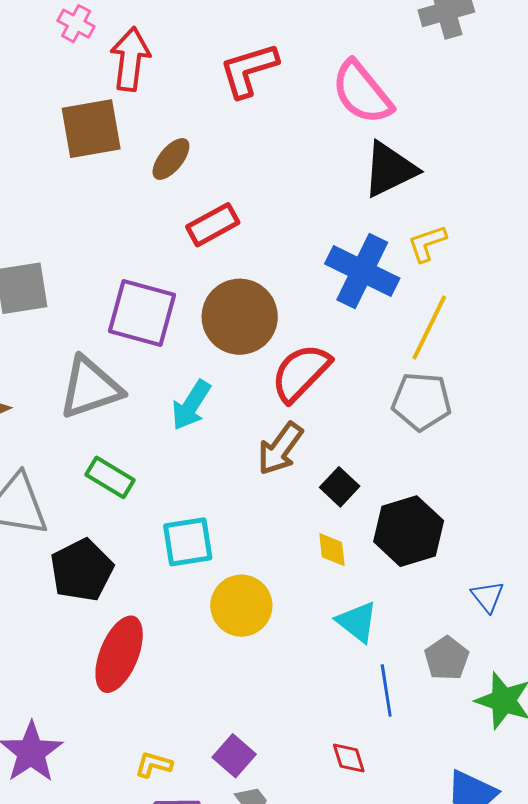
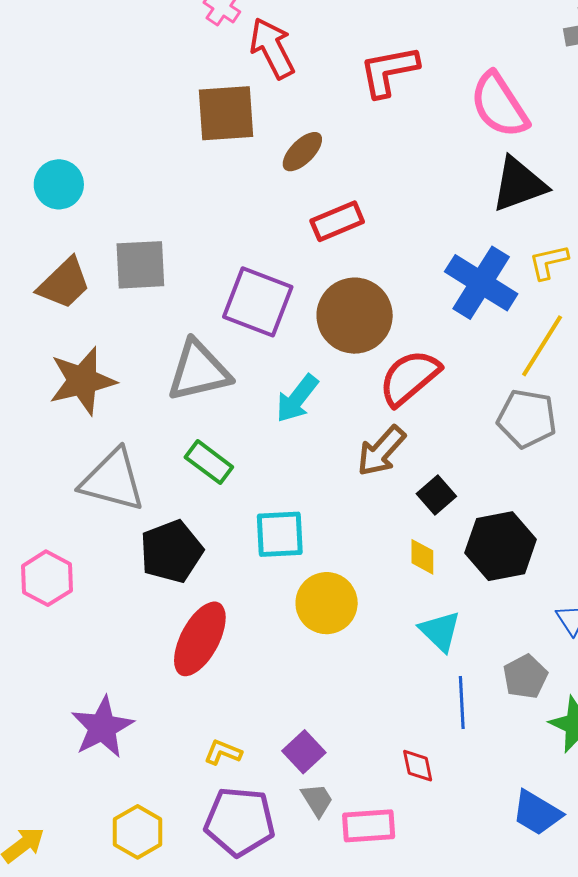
red arrow: (130, 59) -> (272, 48), turned -40

